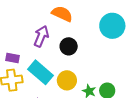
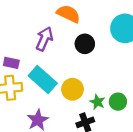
black circle: (69, 46) -> (85, 44), moved

